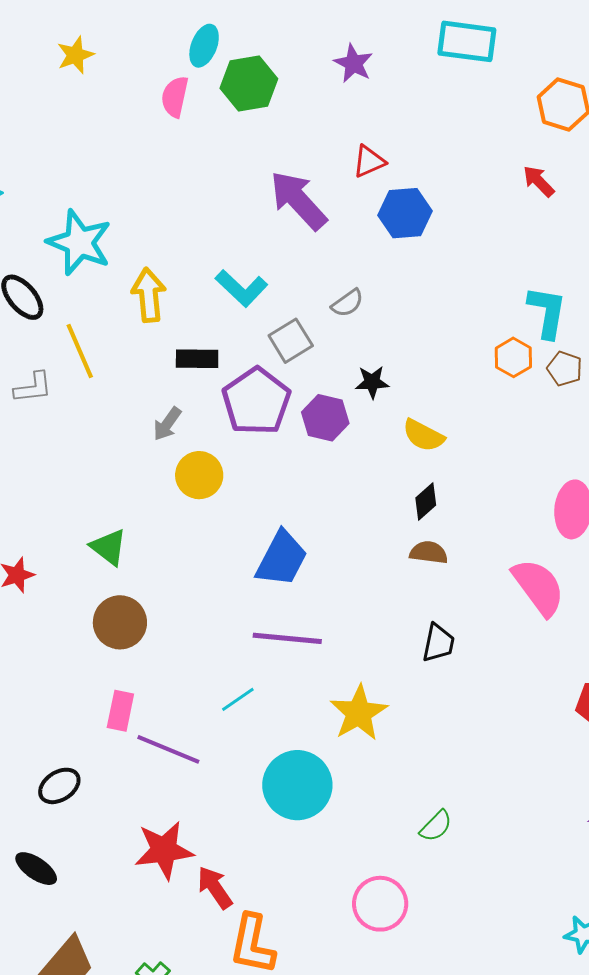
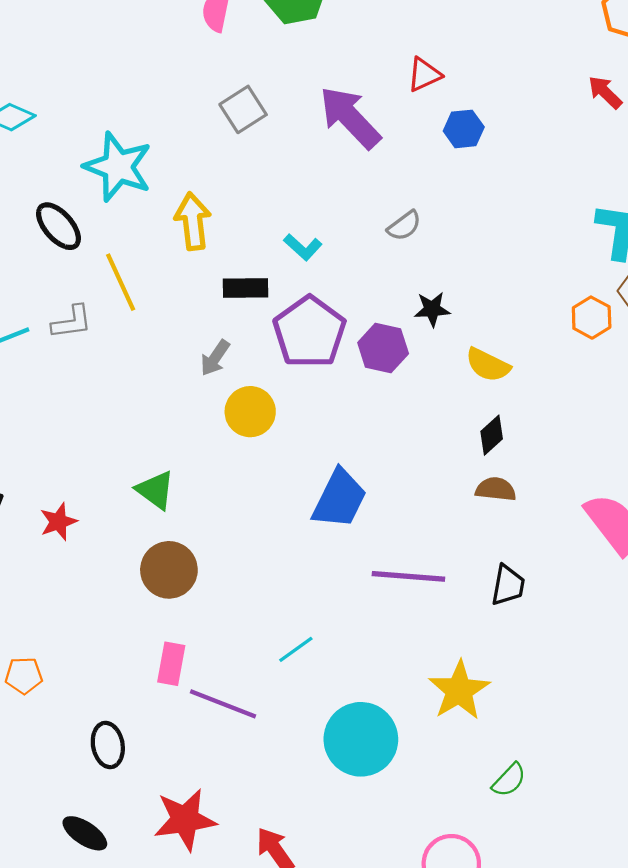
blue hexagon: (405, 213) -> (464, 129), size x0.7
cyan L-shape: (241, 288) -> (303, 247), moved, size x0.7
gray square: (291, 341) -> (243, 109), moved
orange hexagon: (513, 357) -> (592, 318), moved
purple line: (287, 638) -> (408, 576), moved
yellow star: (359, 713) -> (459, 690), moved
black ellipse: (59, 786) -> (108, 745), turned -66
red star: (164, 850) -> (185, 820), moved

